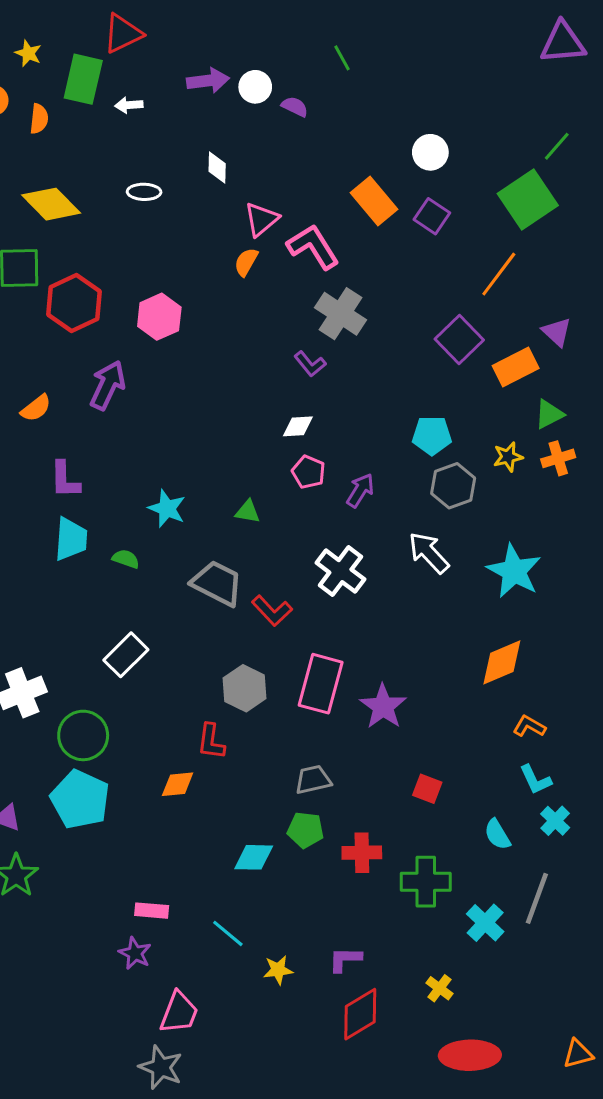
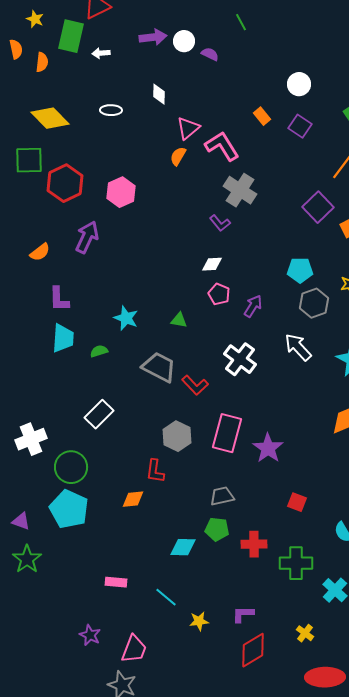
orange rectangle: (374, 201) -> (262, 116), size x0.6
green semicircle: (126, 559) -> (99, 351), turned -36
purple star: (135, 953) -> (90, 635), moved

